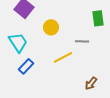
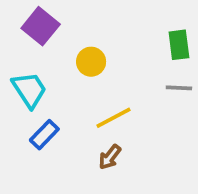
gray line: (82, 41) -> (179, 88), moved
brown arrow: (91, 83) -> (110, 157), moved

